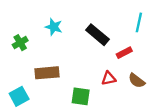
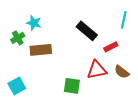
cyan star: (54, 27) -> (34, 23), moved
brown rectangle: (47, 73) -> (41, 50), moved
red triangle: (109, 78) -> (97, 70), size x1.5

